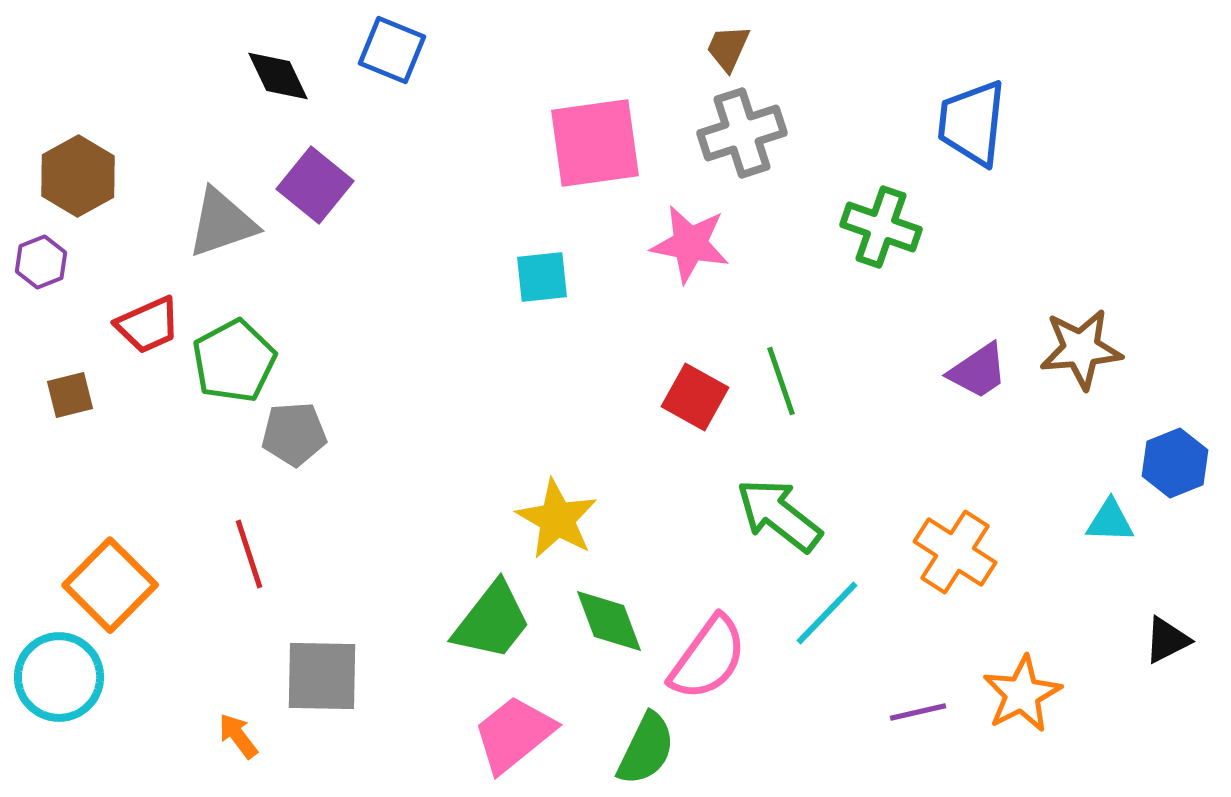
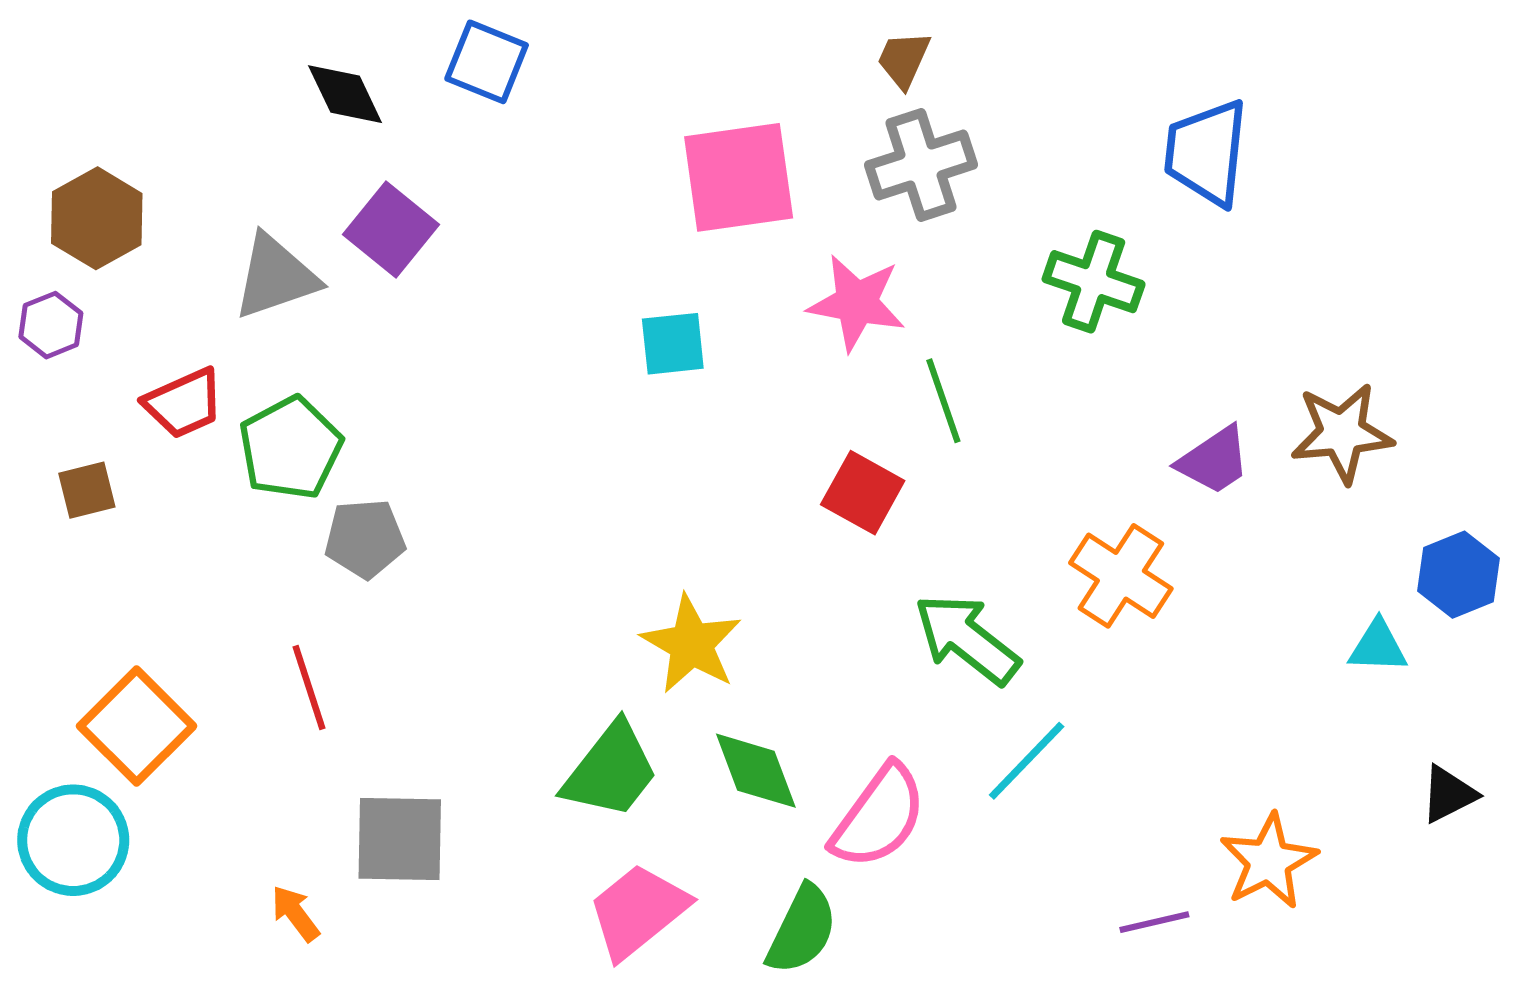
green line: (781, 381) -> (943, 401), moved
orange cross: (955, 552) -> (1121, 576), moved
purple line: (918, 712) -> (1154, 922), moved

